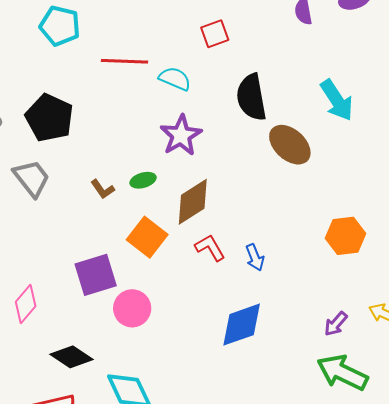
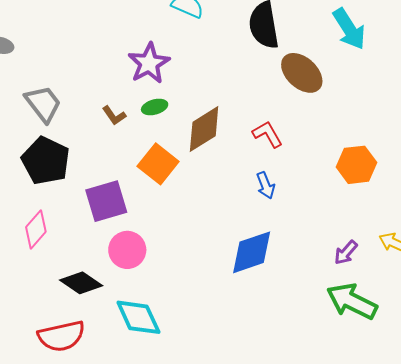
black pentagon: (49, 118) -> (46, 161), moved
purple star: (181, 135) -> (149, 63), moved
red L-shape: (210, 248) -> (267, 134), moved
pink circle: (132, 308) -> (127, 250), moved

